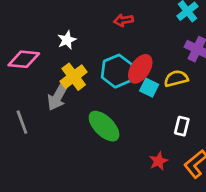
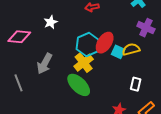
yellow cross: (74, 77) -> (84, 63), moved
cyan square: (149, 88) -> (118, 52), moved

